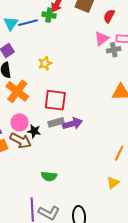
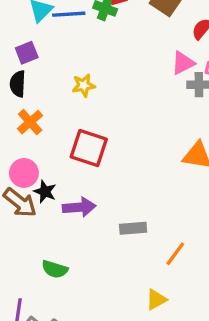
orange cross: (17, 91) -> (30, 122), size x0.7
gray rectangle: (56, 122) -> (133, 228), moved
purple arrow: (72, 124) -> (79, 207), moved

